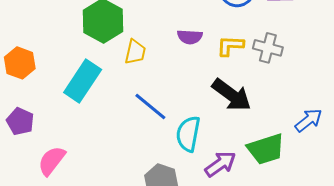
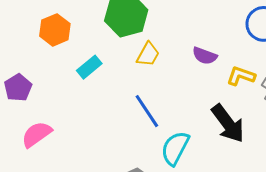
orange hexagon: (20, 63) -> (55, 30), moved
cyan rectangle: (83, 81) -> (89, 67), size x0.6

